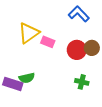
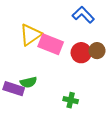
pink rectangle: (48, 42) -> (51, 44), size x1.6
green cross: (82, 82) -> (71, 100), moved

